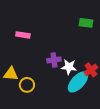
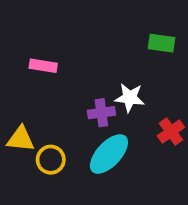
white star: (69, 67) -> (130, 98), moved
cyan ellipse: (78, 82) -> (109, 154), moved

